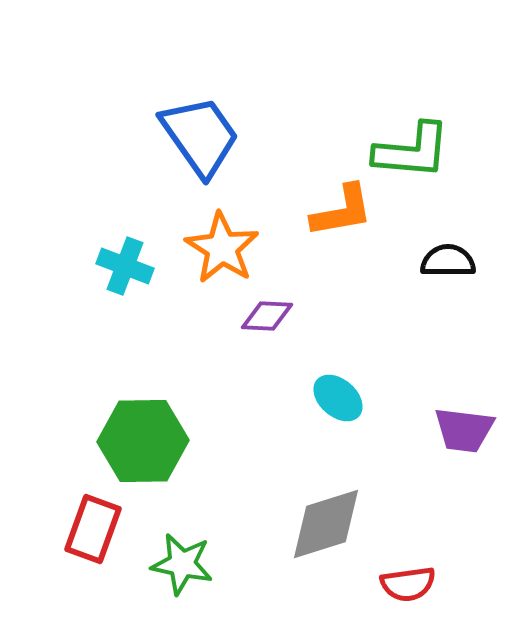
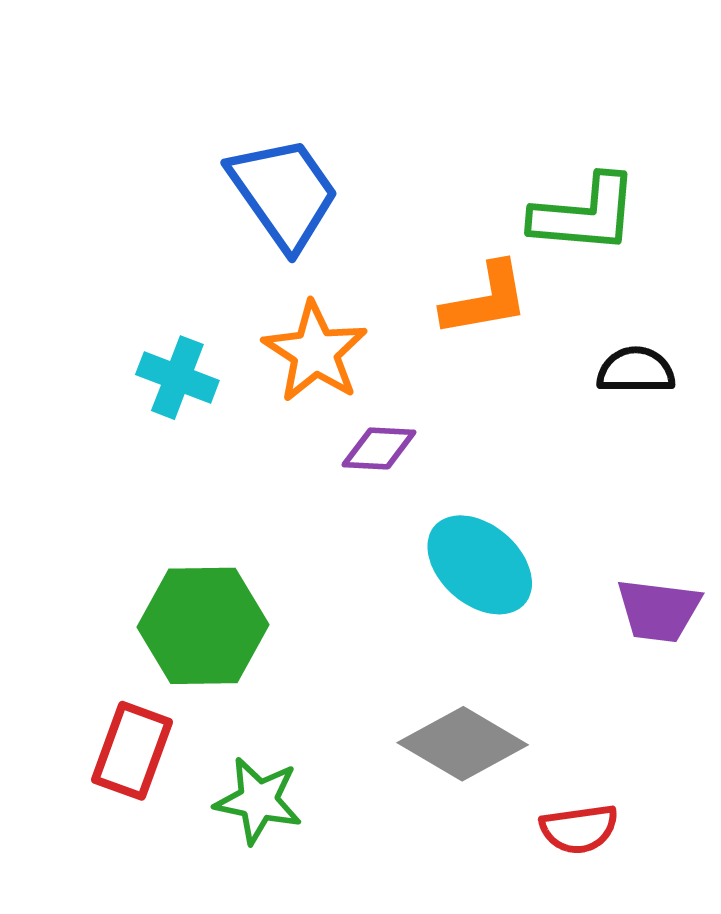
cyan ellipse: (338, 398) -> (480, 565), size x1.5
gray diamond: (326, 524) -> (463, 744), turned 48

